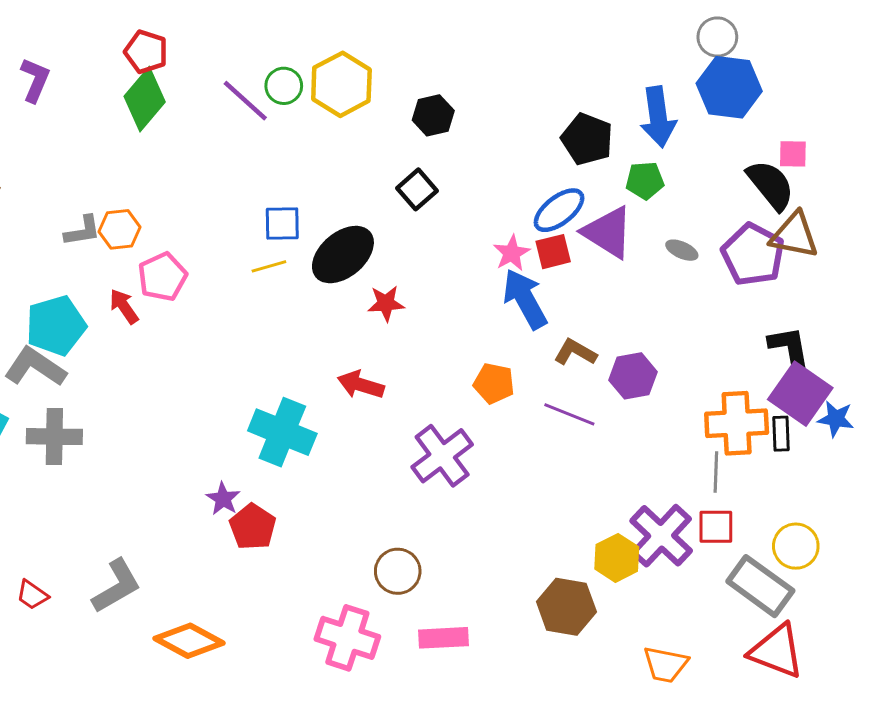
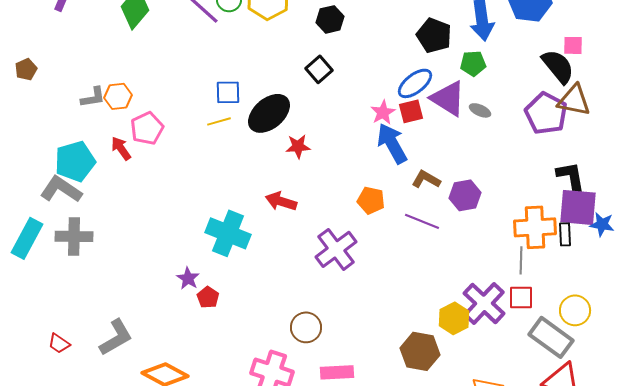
gray ellipse: (682, 250) -> (480, 110), moved
purple square: (800, 394) -> (578, 207), turned -30
red pentagon: (253, 527) -> (208, 297), size x0.7

